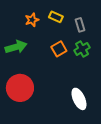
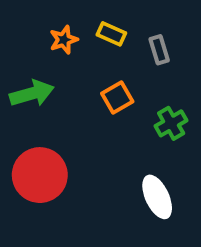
green cross: (82, 49) -> (171, 123), moved

